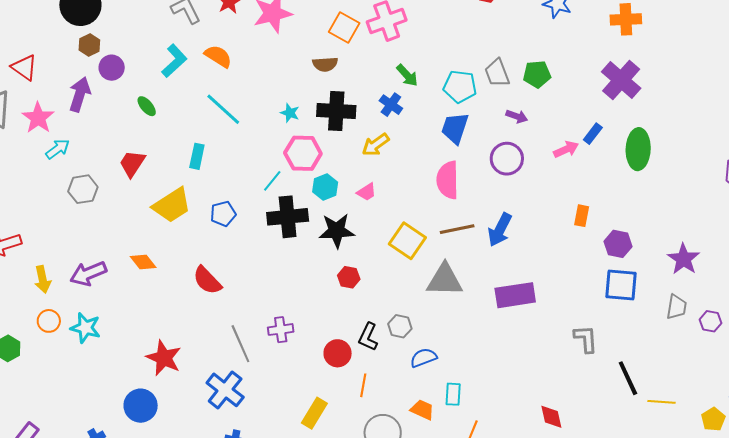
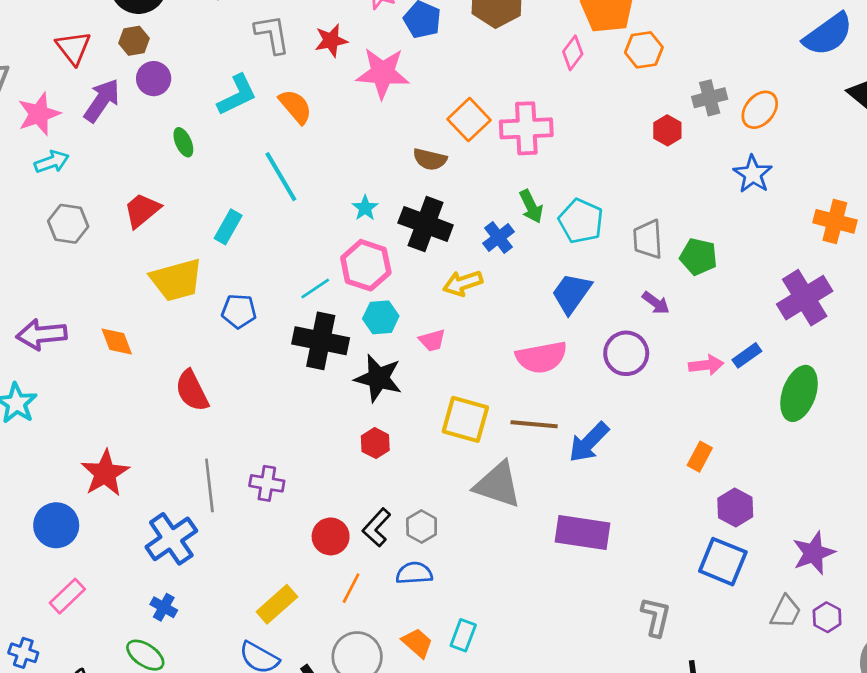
red triangle: (24, 67) -> (73, 48), moved
cyan pentagon: (460, 87) -> (581, 221), moved
pink semicircle: (448, 180) -> (541, 357), turned -117
yellow square: (407, 241) -> (465, 419), turned -36
purple hexagon: (711, 321) -> (827, 617), moved
blue semicircle: (424, 358) -> (414, 573), moved

